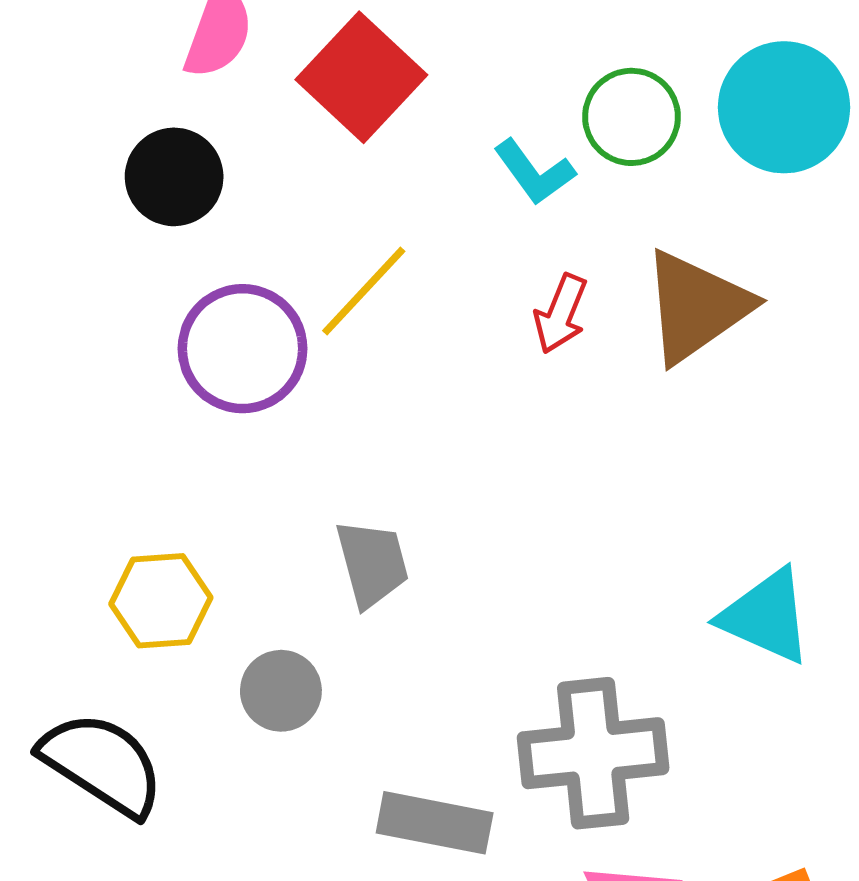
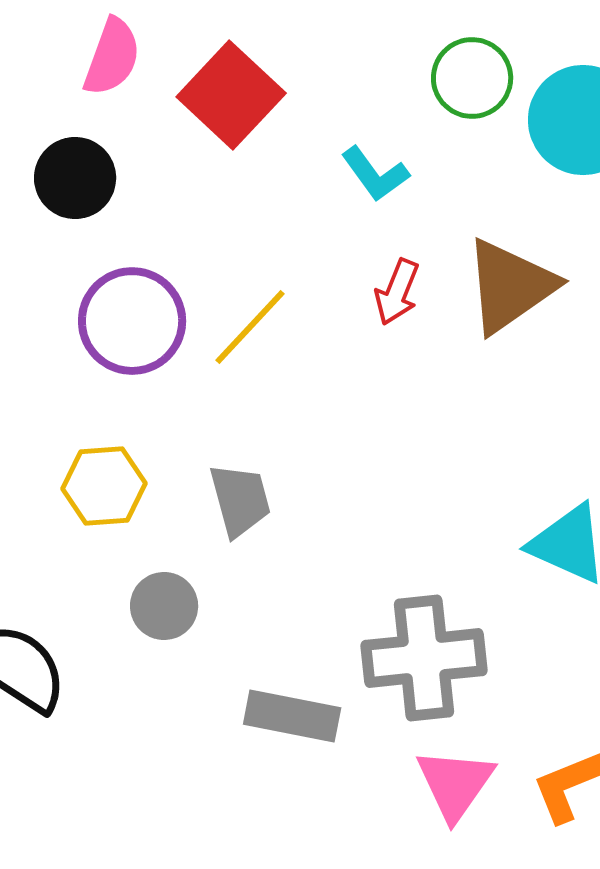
green circle: (632, 117) -> (472, 78), moved
yellow line: (364, 291) -> (250, 327), moved
yellow hexagon: (161, 601) -> (104, 486), moved

